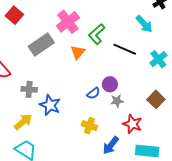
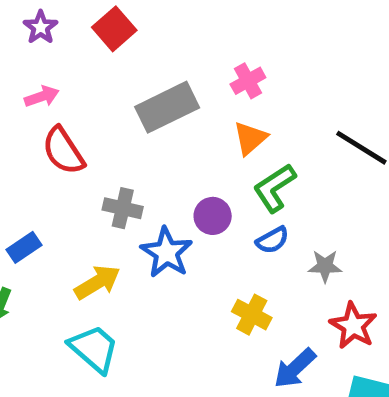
pink cross: (68, 22) -> (248, 81), moved, size x0.6
green L-shape: (97, 34) -> (275, 188), moved
purple circle: (110, 84) -> (213, 216), moved

